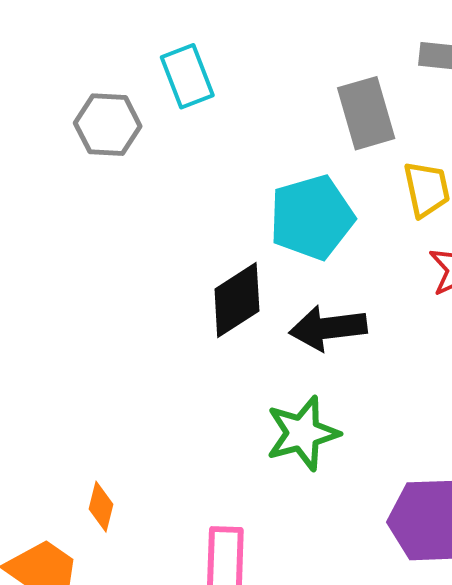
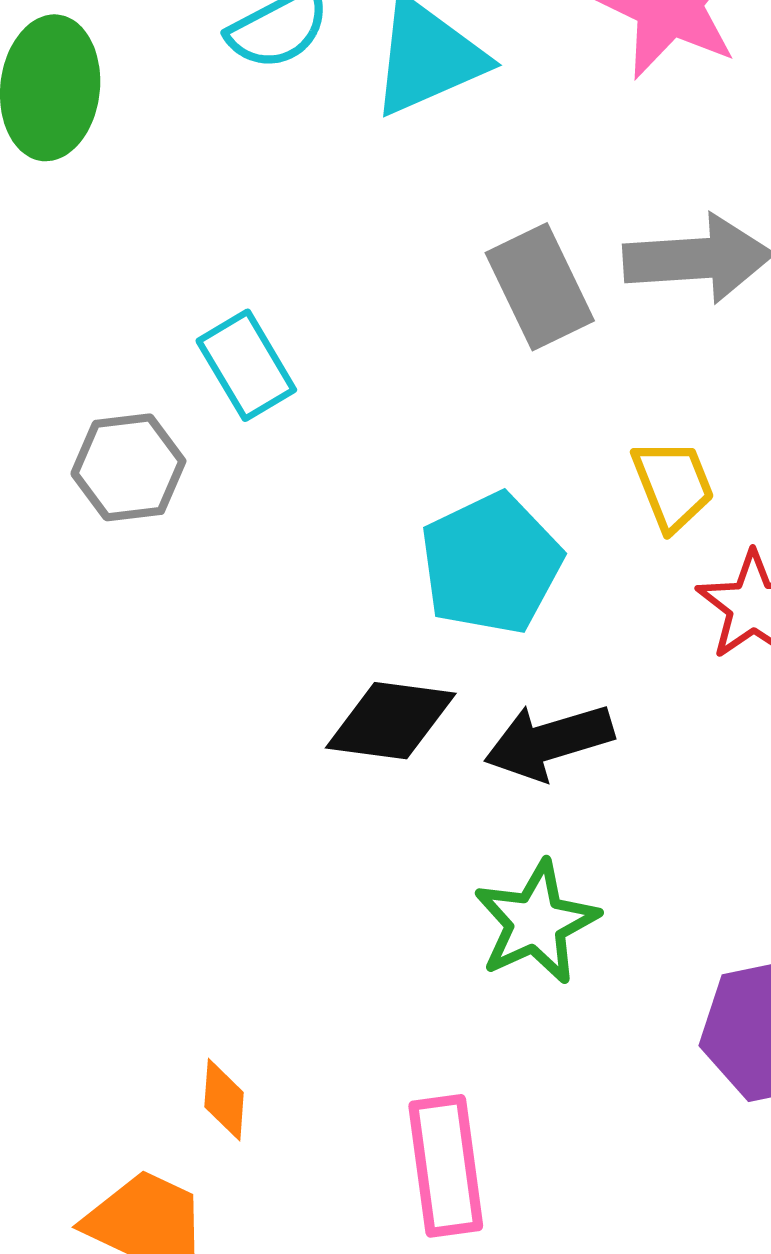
gray rectangle: (366, 113) -> (540, 287), moved
black diamond: (237, 300) -> (391, 721), turned 50

